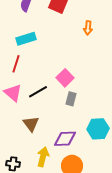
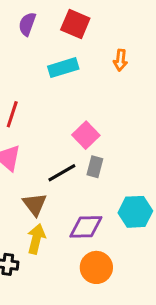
cyan rectangle: (26, 39) -> (63, 68), moved
black line: (38, 92) -> (62, 173), moved
yellow arrow: (43, 157) -> (36, 239), moved

